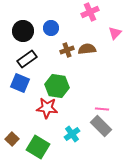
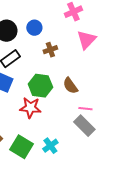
pink triangle: (115, 33) -> (86, 40), moved, size x1.5
brown semicircle: (87, 49) -> (70, 86), moved, turned -120
cyan cross: (72, 134) -> (50, 146), moved

